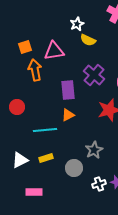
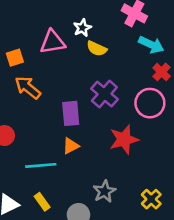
pink triangle: (54, 51) -> (53, 42), moved
orange arrow: (35, 70) -> (28, 87), turned -40
yellow rectangle: (46, 158) -> (42, 202), turned 72

